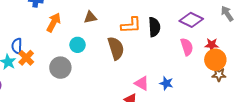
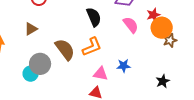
orange L-shape: (131, 25) -> (92, 47), moved
cyan circle: (78, 45) -> (31, 74), moved
gray circle: (60, 68) -> (40, 64), moved

